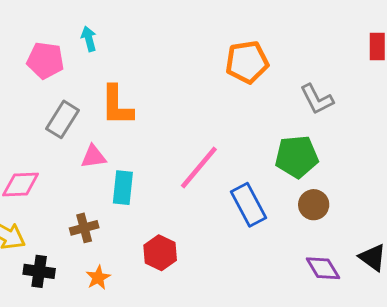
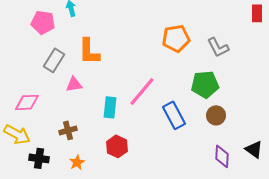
orange pentagon: (247, 62) -> (176, 38), moved
cyan rectangle: (123, 188) -> (110, 107), moved
purple diamond: (323, 268) -> (222, 156), turned 35

